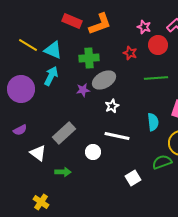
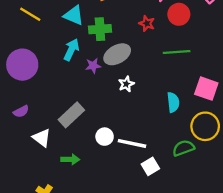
cyan triangle: (53, 50) -> (74, 15), moved
cyan arrow: (51, 76) -> (71, 50), moved
white line: (117, 136) -> (132, 143), moved

